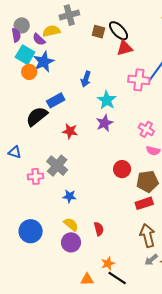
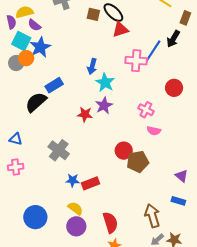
gray circle: (22, 25) -> (16, 63), moved
yellow semicircle: (51, 31) -> (24, 12), moved
blue arrow: (86, 79) -> (92, 66), moved
red star: (70, 131) -> (85, 114), moved
pink cross: (36, 176) -> (16, 167), moved
brown pentagon: (147, 181) -> (138, 162), moved
red rectangle: (144, 203) -> (91, 183), moved
red semicircle: (99, 229) -> (110, 223), moved, size x1.5

